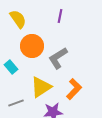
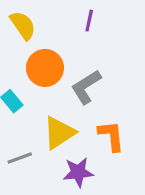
orange L-shape: (74, 89) -> (111, 136), turned -50

